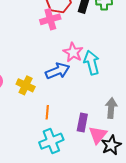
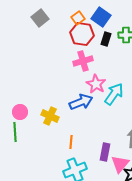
pink cross: (50, 19) -> (83, 61), moved
cyan arrow: (92, 63) -> (114, 94), turned 50

